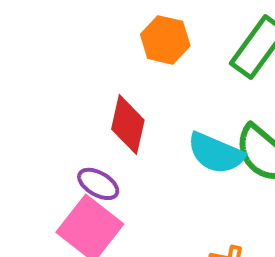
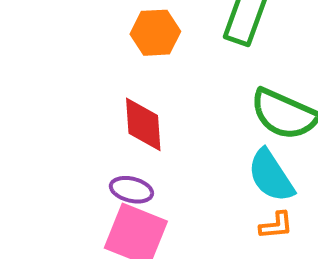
cyan semicircle: (216, 153) -> (271, 176), moved, turned 50

